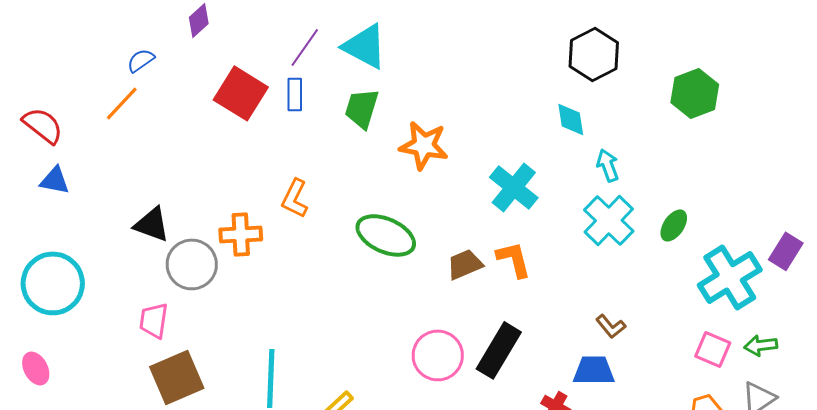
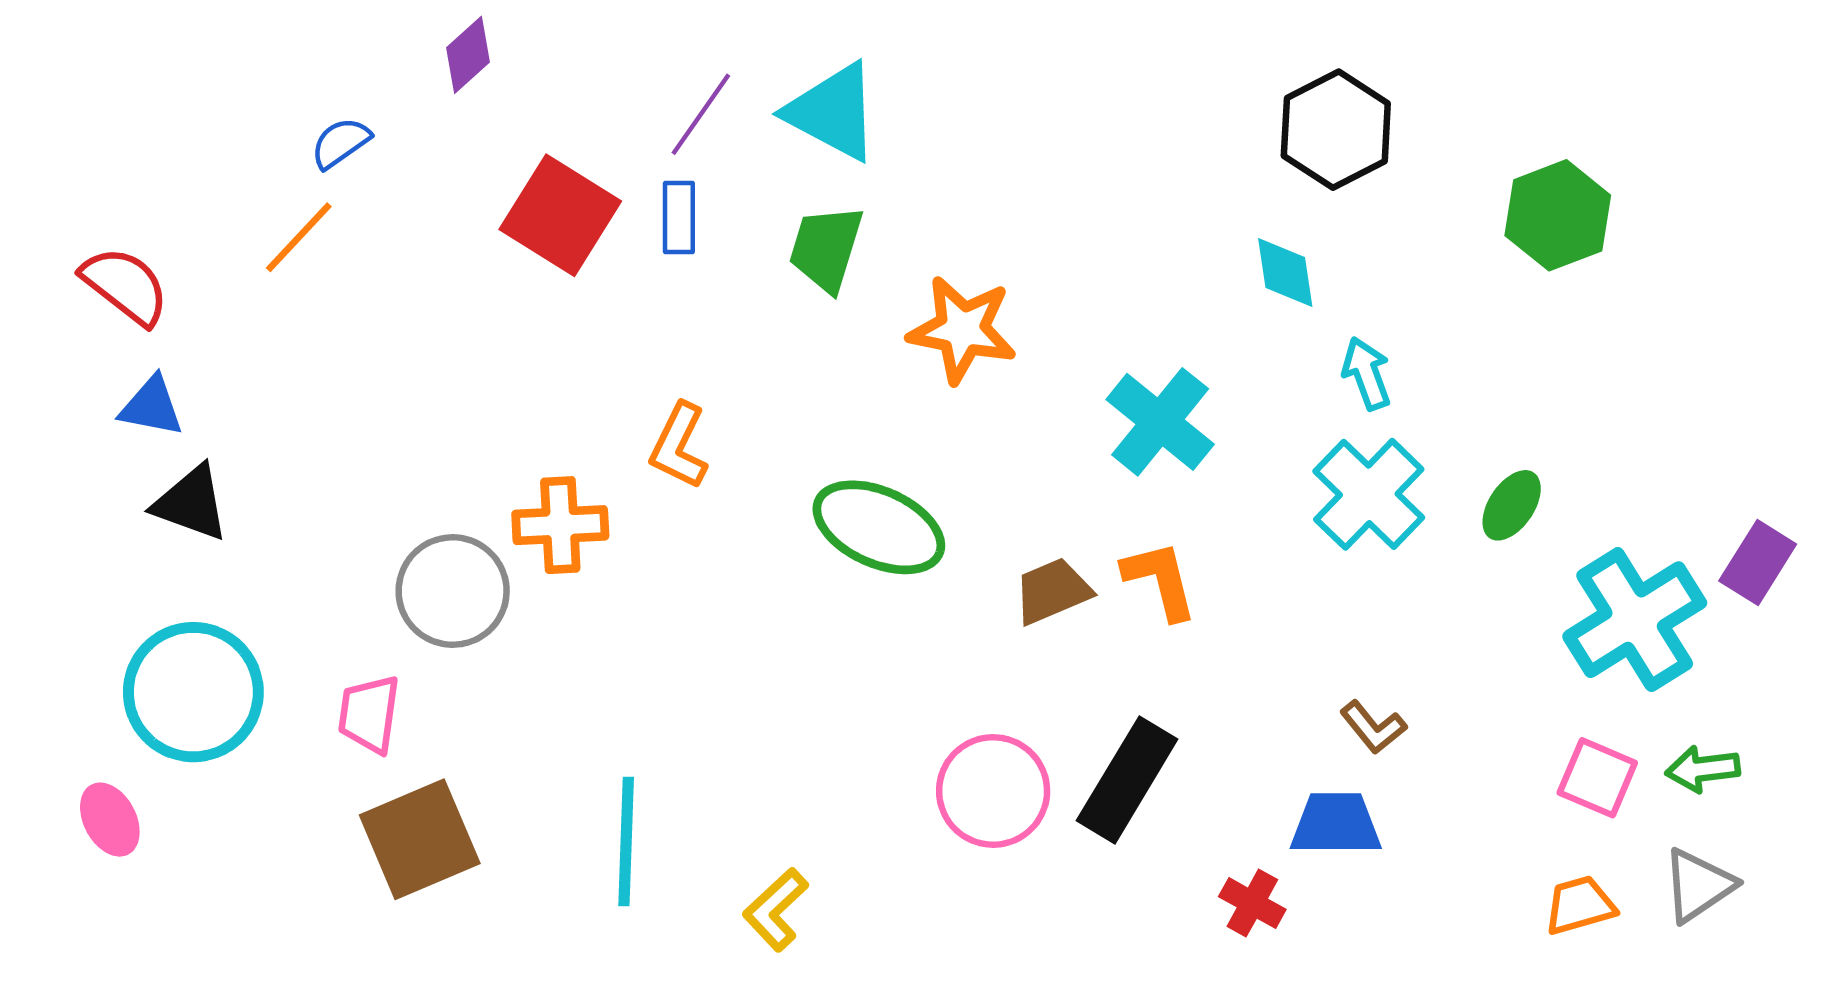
black triangle: (152, 224) -> (191, 503), moved
cyan circle: (53, 283) -> (193, 692), moved

